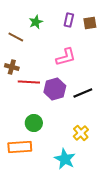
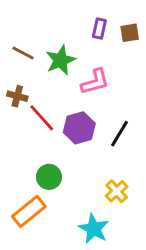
green star: (36, 22) -> (60, 60), moved, size x1.5
red line: (29, 82) -> (42, 118), turned 45
black line: (83, 93) -> (120, 134), turned -36
orange rectangle: (20, 147) -> (29, 211), turned -35

